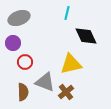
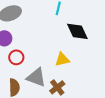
yellow triangle: (71, 64) -> (62, 59), size x0.7

